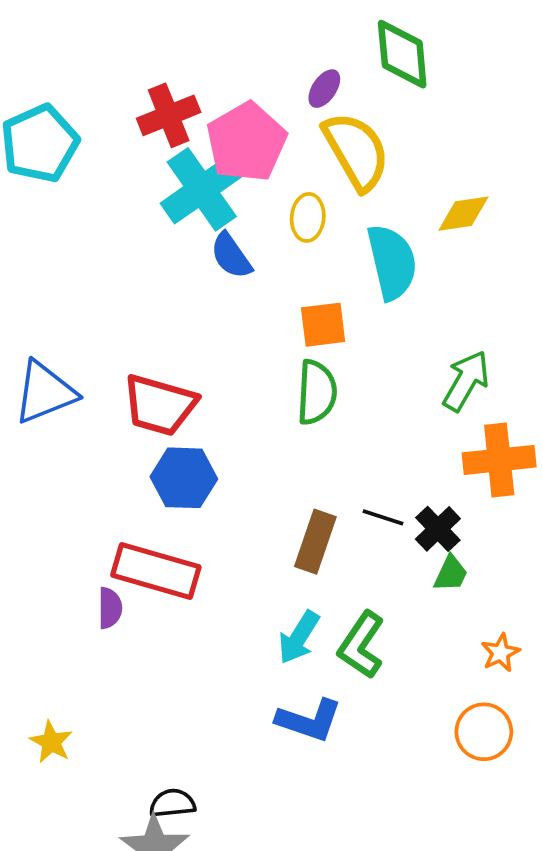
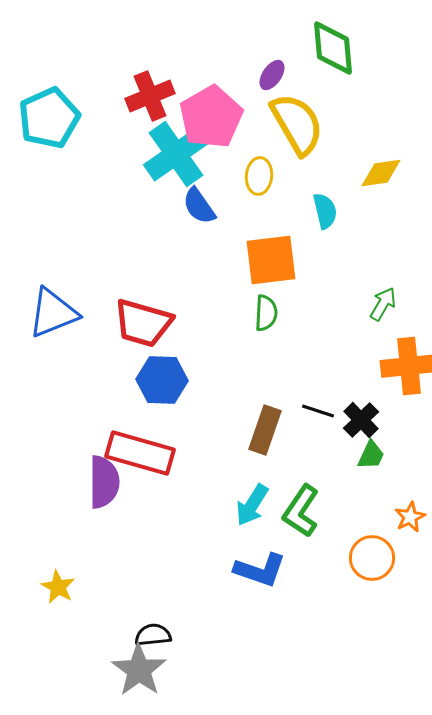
cyan semicircle: (392, 262) -> (325, 211), size x0.6
orange square: (323, 325) -> (271, 260), size x1.4
green arrow: (466, 381) -> (383, 304), size x0.7
green semicircle: (317, 392) -> (266, 313), size x0.7
purple semicircle: (110, 608) -> (104, 482), size x1.6
orange circle: (484, 732) -> (372, 558), moved

